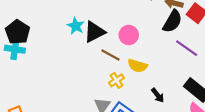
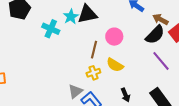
black triangle: (94, 32) -> (87, 14), moved
cyan cross: (15, 49) -> (51, 29), moved
brown line: (110, 55) -> (94, 50), turned 60

